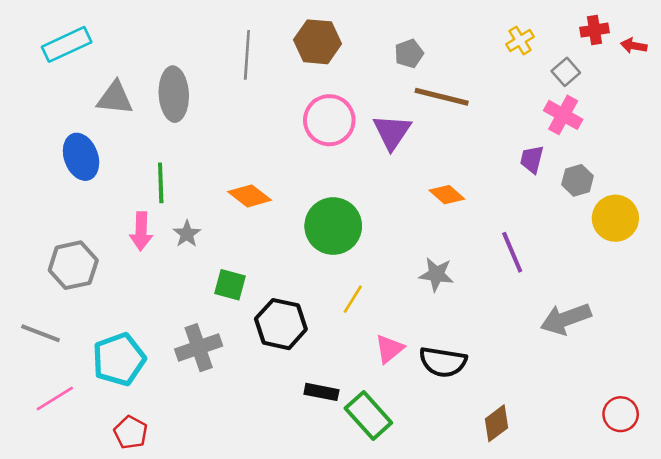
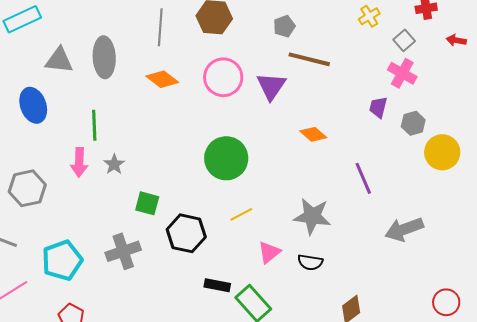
red arrow: (634, 46) -> (456, 40), moved
orange diamond: (250, 196) -> (162, 79), moved
gray star: (436, 274) -> (312, 216), moved, size x1.4
yellow line: (353, 299) -> (241, 214), turned 30
black semicircle: (443, 362) -> (310, 262), size x0.7

